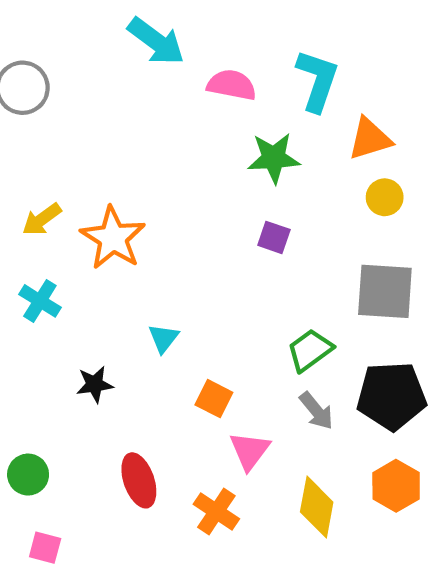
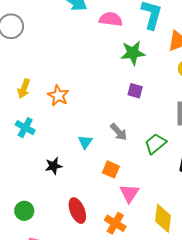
yellow arrow: (42, 219) -> (24, 89), turned -30
orange star: (113, 238) -> (58, 96), size x0.7
gray arrow: (316, 411) -> (119, 132), moved

